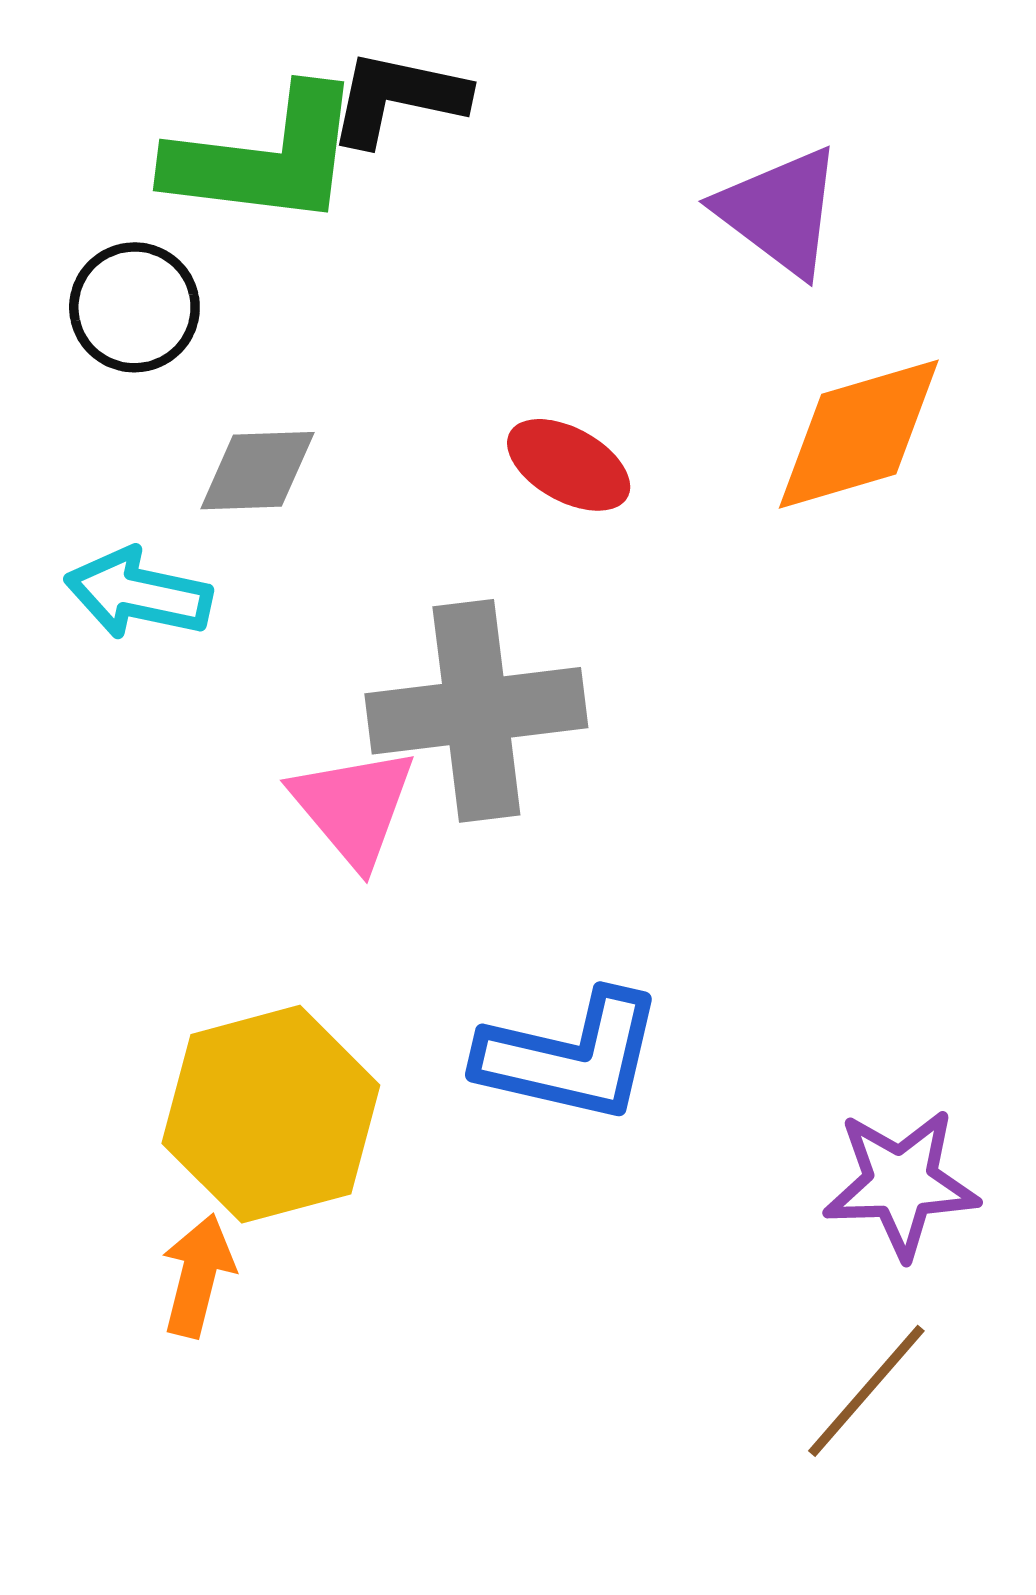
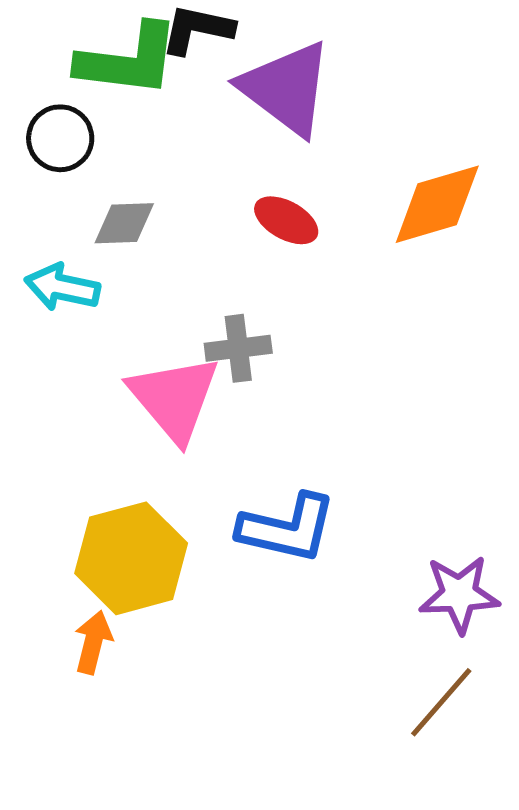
purple triangle: (780, 211) -> (286, 88), moved, size x1.4
gray cross: (476, 711) -> (238, 348), size x0.6
pink triangle: (353, 807) -> (174, 398), size x1.4

